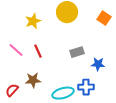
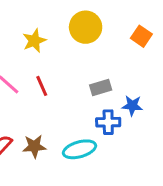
brown star: (33, 80) -> (34, 146), moved
blue cross: (86, 87) -> (108, 122), moved

